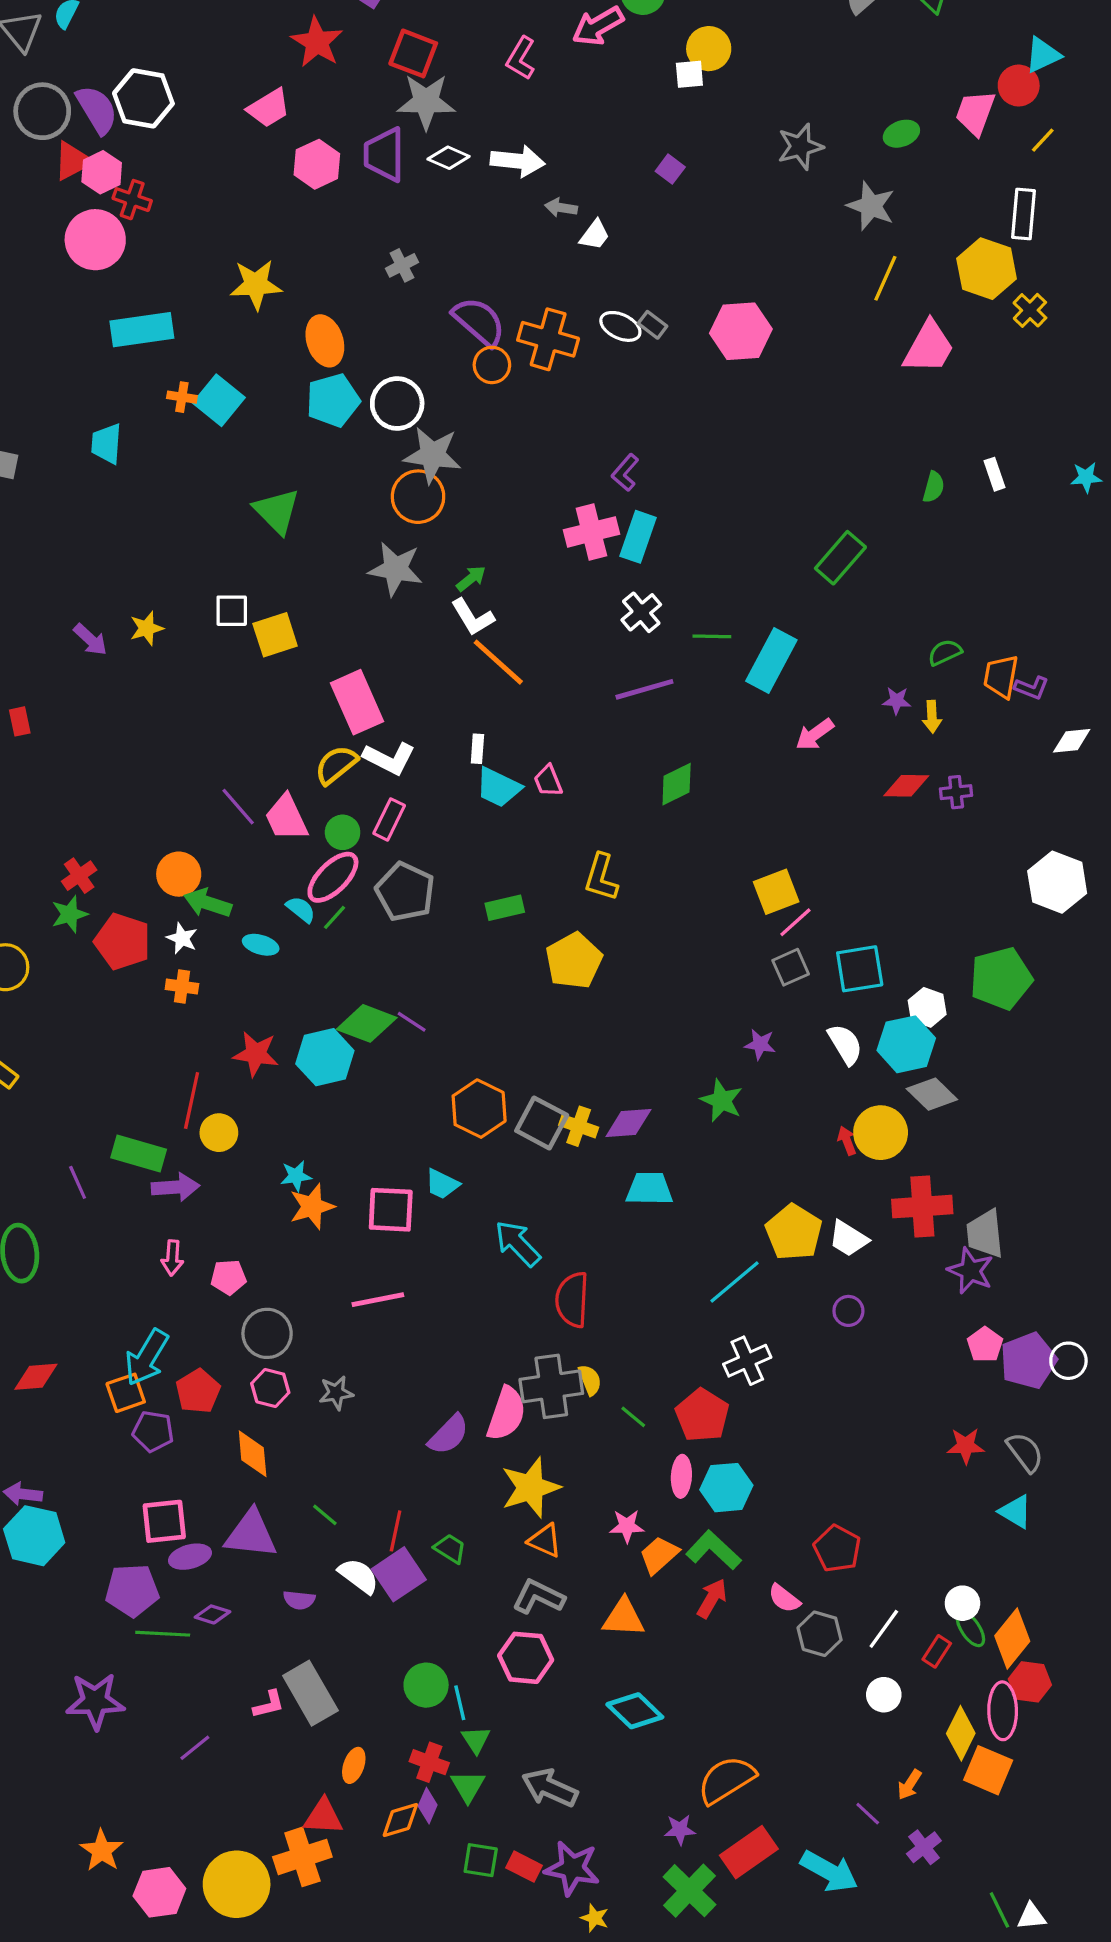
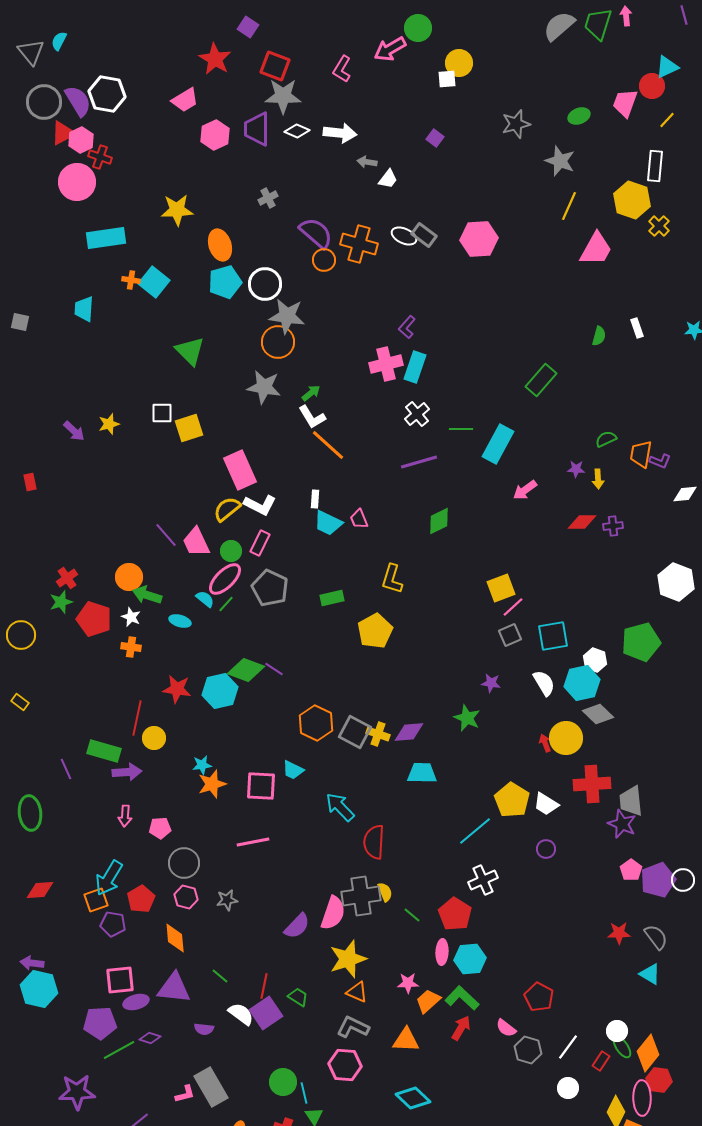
gray rectangle: (653, 325) -> (424, 235), size x1.4
green line: (163, 1634) -> (119, 1050), turned -32

